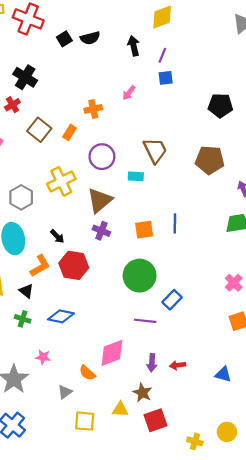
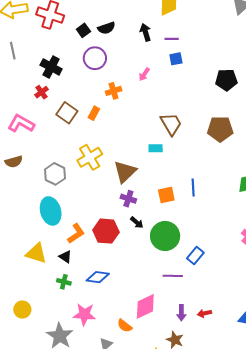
purple line: (162, 55) -> (172, 39), turned 72
purple circle: (102, 157) -> (95, 58), moved
black arrow: (57, 236) -> (137, 222), moved
pink star: (43, 357) -> (84, 314), size x1.6

